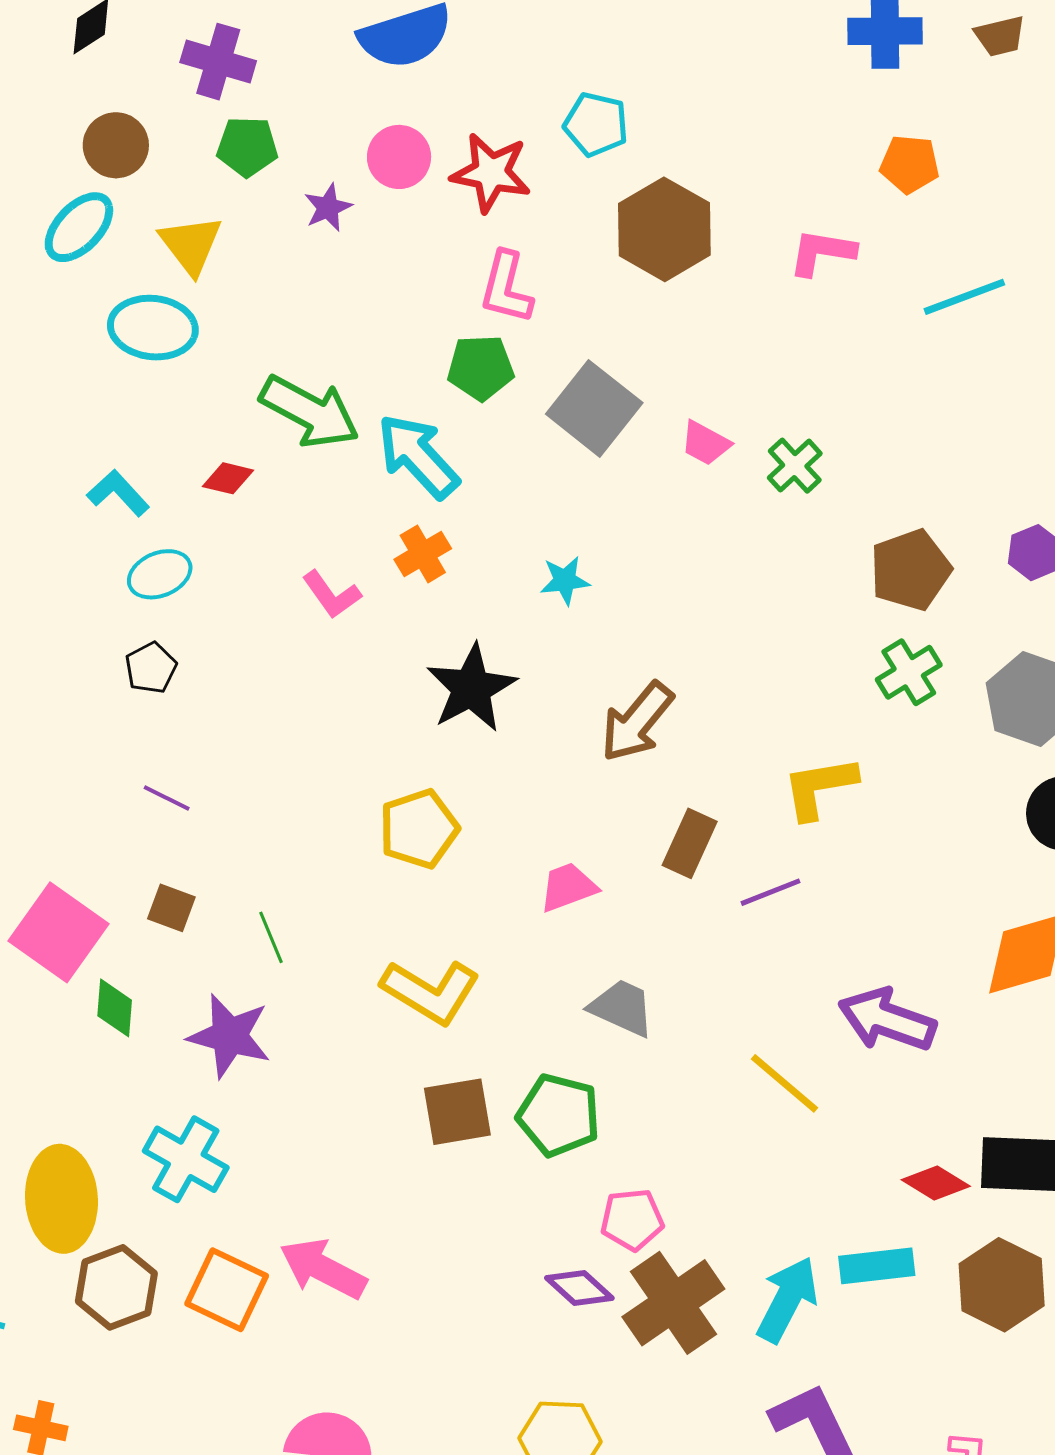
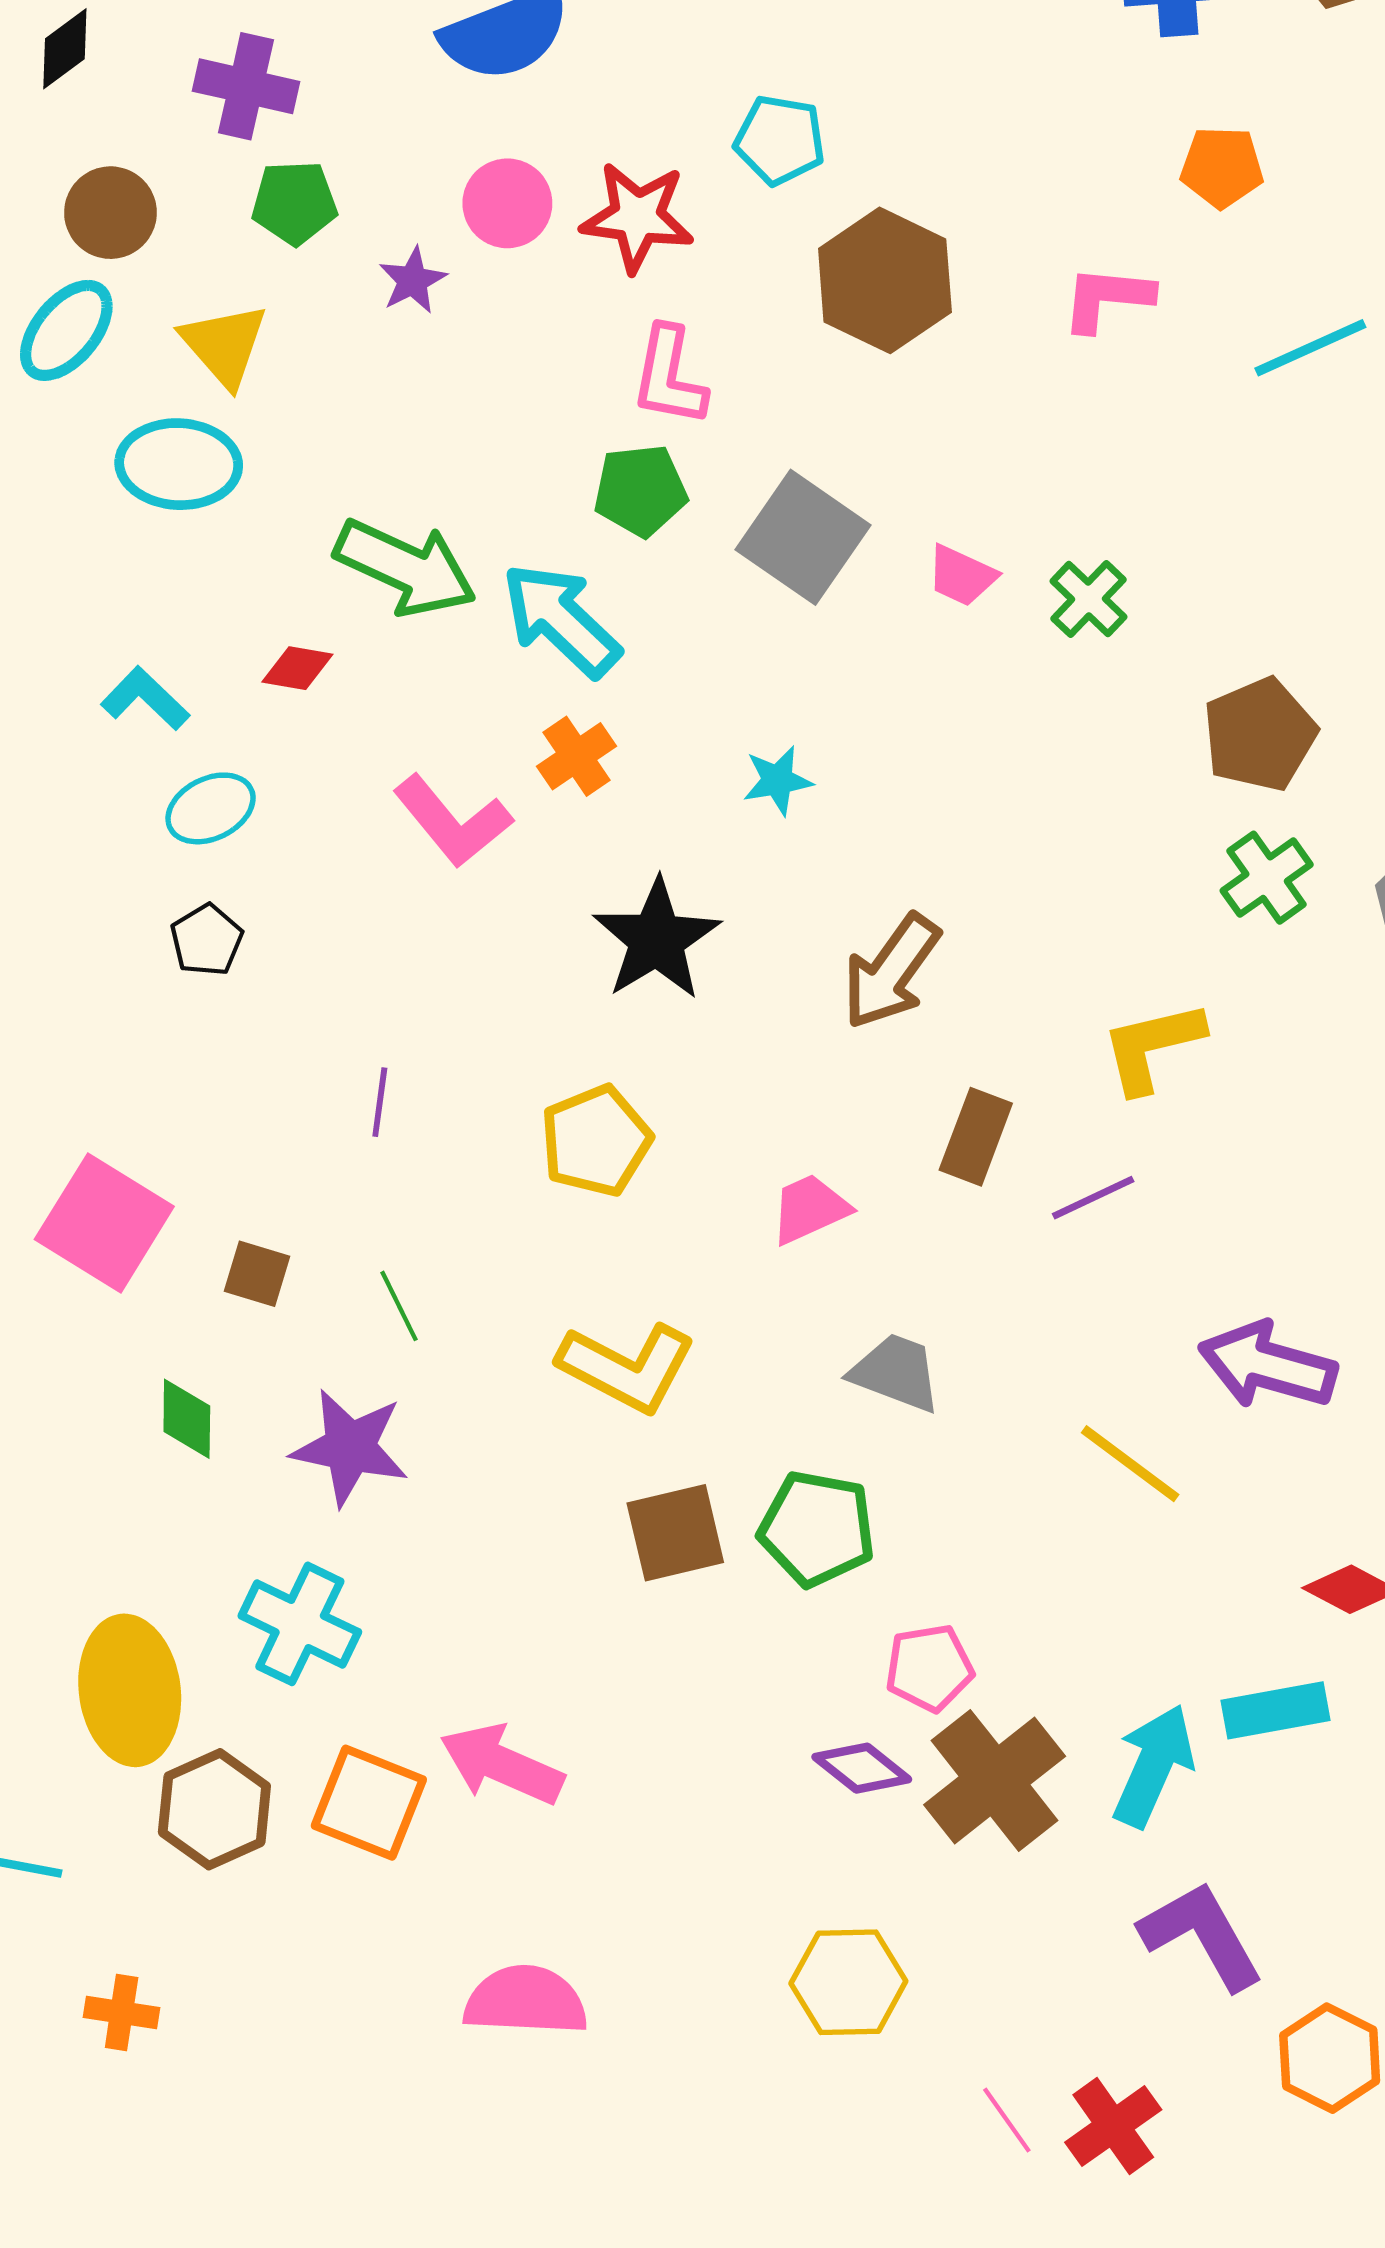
pink L-shape: (332, 595) -> (453, 821), size x1.4
purple line: (167, 798) -> (380, 1102), moved, turned 75
pink square: (59, 932) -> (104, 1223), moved

